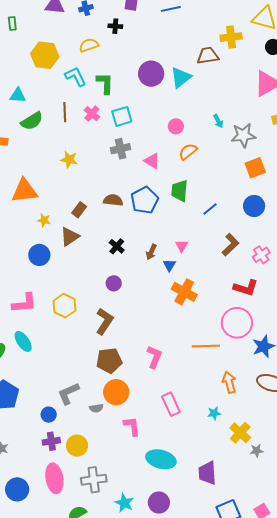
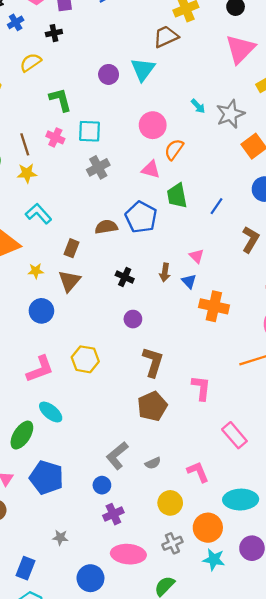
purple circle: (151, 74) -> (109, 74), size x0.7
cyan L-shape: (76, 76) -> (38, 214), moved
cyan square: (122, 116) -> (89, 131), turned 35
pink circle: (176, 126) -> (153, 125), size x1.5
yellow star: (69, 160) -> (27, 173), moved
pink triangle: (152, 161) -> (151, 170), moved
brown L-shape: (104, 321) -> (153, 362), moved
orange circle: (116, 392) -> (208, 528), moved
yellow circle: (77, 446) -> (170, 503), moved
pink ellipse: (54, 478) -> (128, 554), turned -60
gray cross: (94, 480) -> (172, 543), size x0.7

